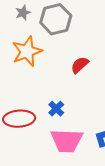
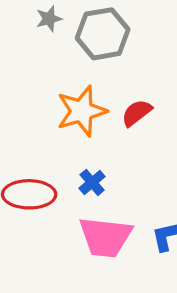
orange star: (27, 51) -> (82, 111), moved

